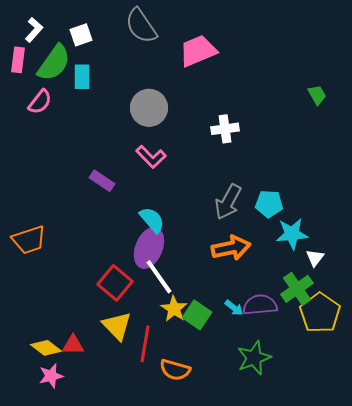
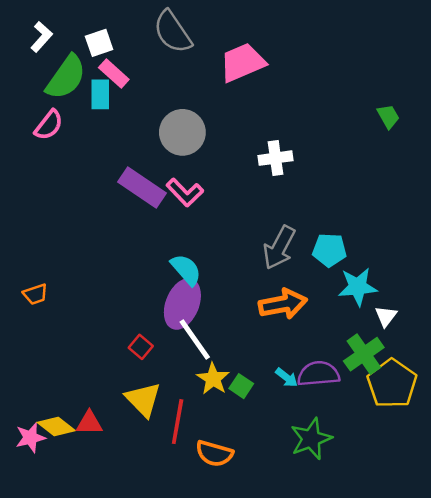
pink rectangle: (18, 60) -> (114, 74), moved, turned -55
purple rectangle: (102, 181) -> (142, 188), moved, size x1.5
orange trapezoid: (29, 240) -> (35, 294), size x0.6
red square: (115, 283) -> (141, 347), size x0.6
green square: (197, 315) -> (241, 386), size x0.7
pink star: (51, 376) -> (30, 438), moved

